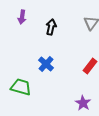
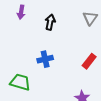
blue cross: (46, 64) -> (45, 59), turned 35

